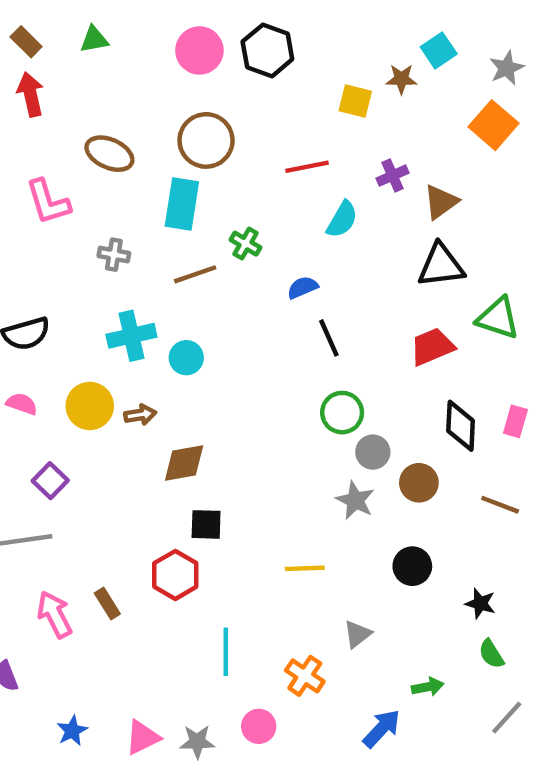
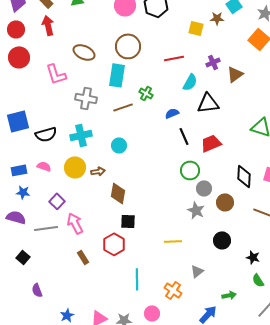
gray cross: (114, 255) -> (86, 98), size x1.5
black triangle: (441, 266) -> (208, 103), moved
cyan cross: (131, 336) -> (81, 135), moved
red trapezoid: (432, 347) -> (211, 143), moved
brown diamond: (184, 463) -> (118, 193), turned -70
pink arrow: (55, 614) -> (75, 223), moved

